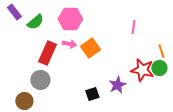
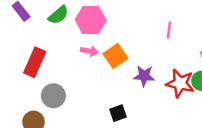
green semicircle: (35, 22) -> (58, 15), moved
red rectangle: (47, 53) -> (35, 62), moved
purple star: (117, 85) -> (144, 76), moved, turned 30

